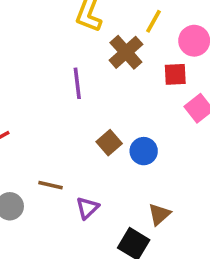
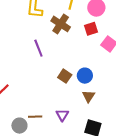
brown line: (50, 185) -> (35, 117), moved
brown triangle: (159, 214) -> (88, 96), moved

